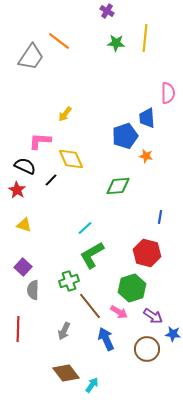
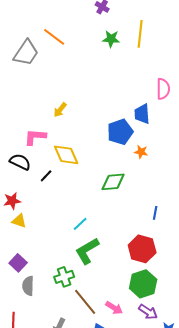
red star: (17, 190) -> (12, 201), moved, turned 30
green hexagon: (132, 288) -> (143, 284), moved

